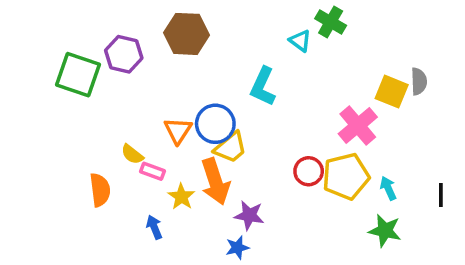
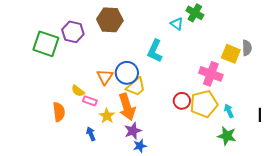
pink cross: (358, 125) -> (211, 74), turned -30
purple star: (249, 215) -> (133, 131), moved, turned -30

